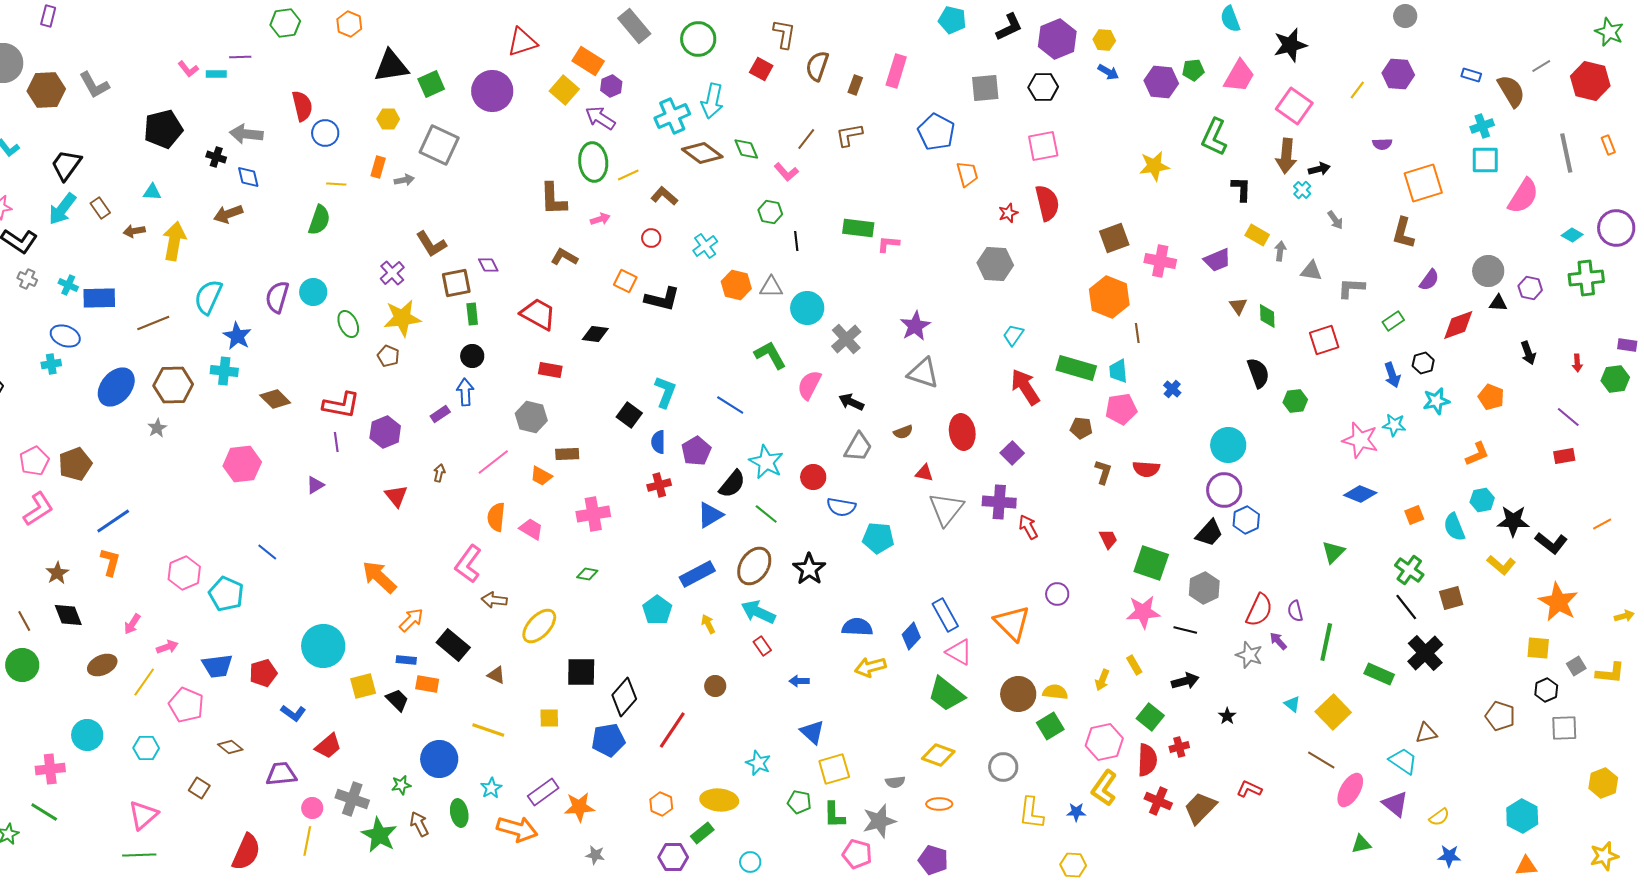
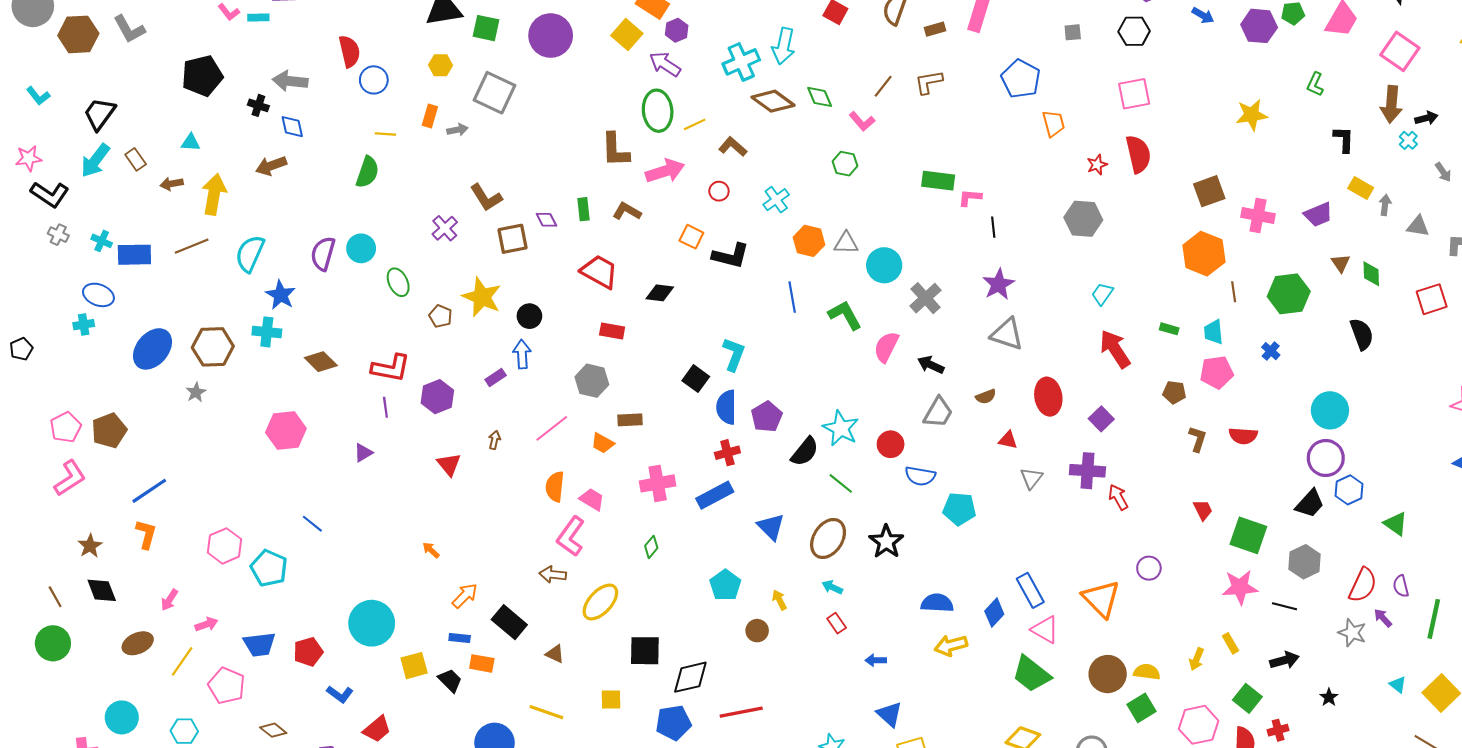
green square: (431, 84) -> (486, 28), turned 36
brown rectangle: (855, 85) -> (935, 29), turned 54
gray square: (985, 88) -> (1073, 32), size x0.6
green L-shape: (1214, 137) -> (1315, 84), size x0.6
pink arrow: (600, 219) -> (665, 171), size x1.8
black line: (796, 241) -> (993, 227), moved
green rectangle: (472, 314) -> (583, 209), moved
yellow star: (402, 318) -> (482, 297), moved, turned 30
brown line: (153, 323) -> (192, 246), moved
green rectangle: (1076, 368) -> (1169, 329), size x0.5
green hexagon: (1295, 401) -> (1289, 294), moved, size x1.6
blue line: (730, 405) -> (792, 297), moved, turned 48
blue semicircle: (658, 442) -> (726, 407), size x1.4
gray triangle: (946, 509) -> (1031, 478), size x0.6
blue triangle: (710, 515) -> (771, 527), moved, turned -44
green triangle: (1333, 552) -> (1396, 524), moved, turned -40
pink L-shape: (468, 564) -> (571, 536), moved
green diamond: (587, 574) -> (651, 547), turned -60
blue rectangle: (697, 574) -> (715, 495), moved
orange arrow: (379, 577) -> (431, 550), size x0.5
cyan arrow: (758, 612) -> (832, 587), size x0.6
brown circle: (715, 686) -> (757, 631), moved
black diamond: (624, 697) -> (690, 677), turned 36
red line: (672, 730) -> (741, 712), turned 45

